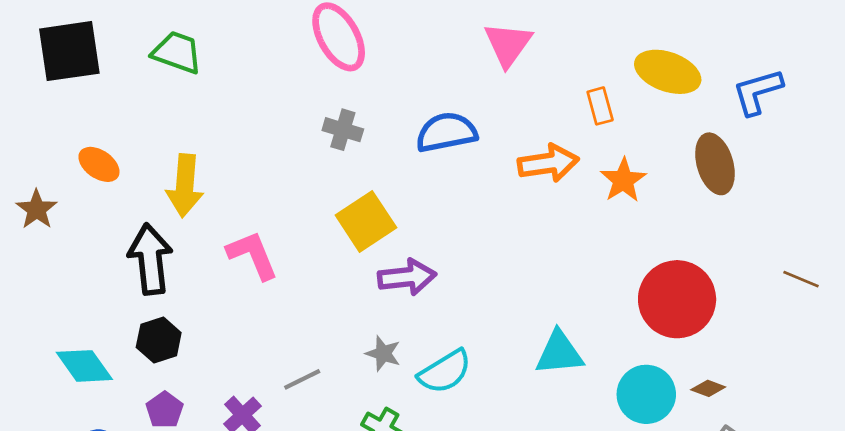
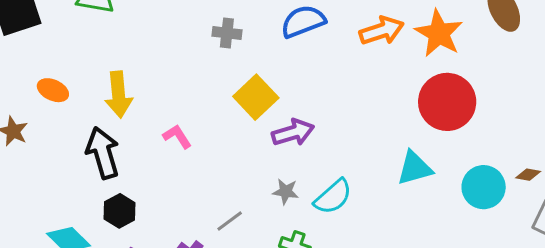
orange star: (623, 180) -> (439, 33), size x1.4
pink L-shape: (253, 255) -> (177, 136), size x0.7
red circle: (677, 299) -> (447, 102), moved

